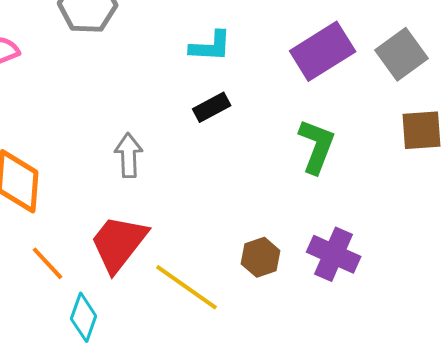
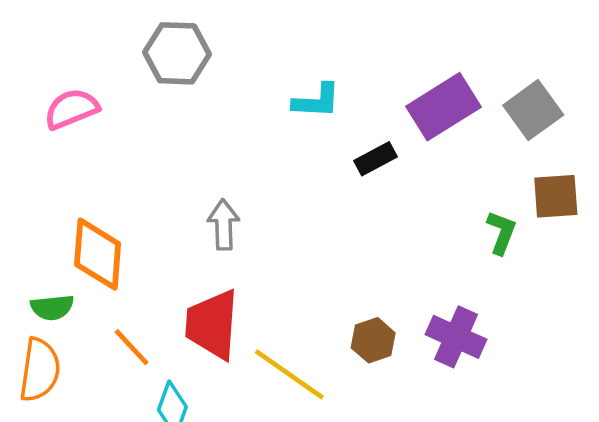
black rectangle: (212, 107) -> (375, 159), moved
green L-shape: (317, 146) -> (501, 233), moved, size x0.7
red trapezoid: (119, 243) -> (212, 324), turned -34

